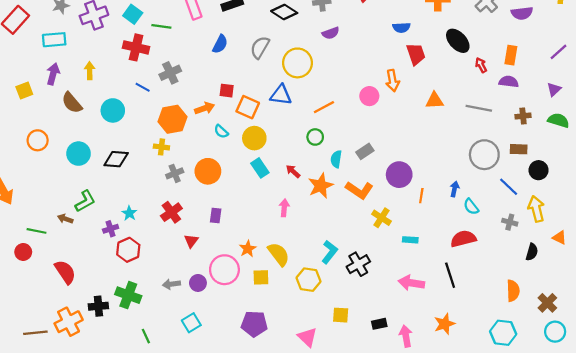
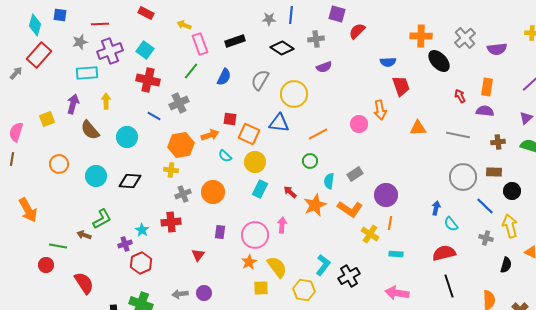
green line: (161, 26) -> (191, 71), moved, turned -60
cyan rectangle: (54, 40) -> (87, 73), moved
black ellipse: (458, 41) -> (439, 61), moved
cyan rectangle: (260, 168) -> (260, 189), turned 60
orange line: (421, 196) -> (390, 223), moved
red cross: (171, 212) -> (171, 222), moved, turned 30
pink circle: (224, 270) -> (255, 235), moved
black line: (450, 275) -> (449, 286), moved

